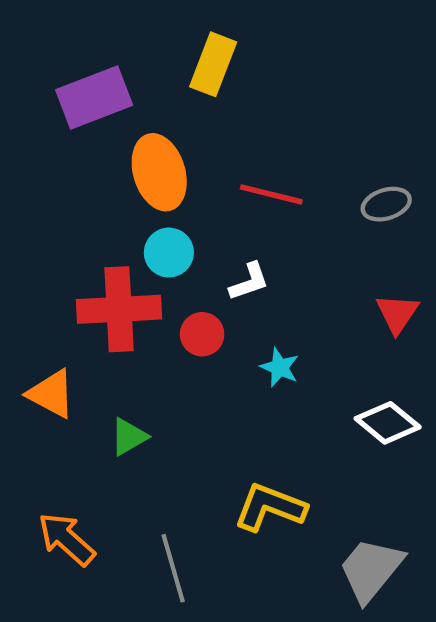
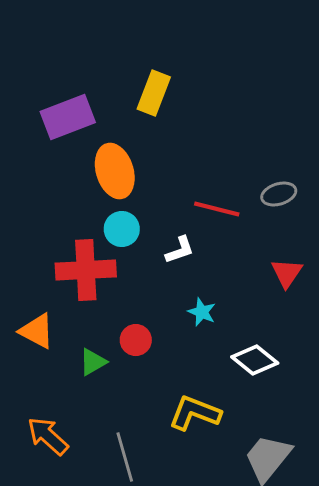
red line: (271, 194) -> (217, 209), moved
red circle: (202, 334) -> (136, 340), moved
white diamond: (388, 423) -> (255, 360), moved

